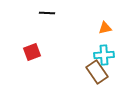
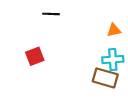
brown rectangle: (97, 72) -> (105, 78), turned -40

